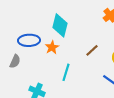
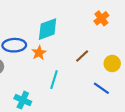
cyan diamond: (60, 25) -> (48, 29), turned 55

